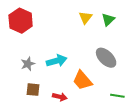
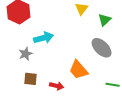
green triangle: (108, 20) -> (105, 20), moved
cyan arrow: (57, 61) -> (44, 38), moved

